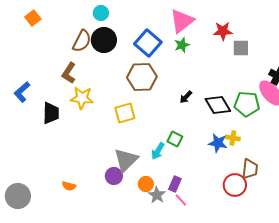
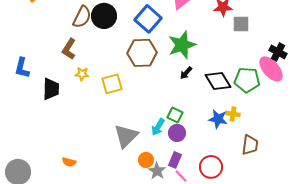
green star: (182, 45) -> (182, 45), moved, size x1.8
blue L-shape: (22, 92) -> (22, 68), turned -35
yellow star: (82, 98) -> (82, 74), size x0.6
yellow square: (125, 113) -> (112, 84), moved
purple circle: (114, 176) -> (177, 133), moved
red circle: (235, 185) -> (211, 167), moved

